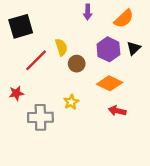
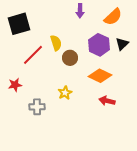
gray cross: (40, 117) -> (37, 107), size x0.7

